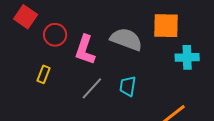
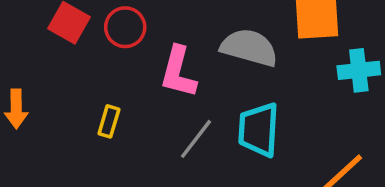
red circle: (55, 35) -> (125, 27), moved
cyan trapezoid: (128, 86) -> (259, 130), size x1.5

